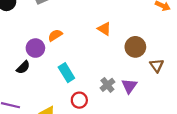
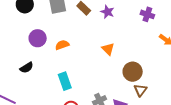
purple circle: (35, 48) -> (38, 38), moved
brown triangle: (157, 65) -> (140, 90), moved

